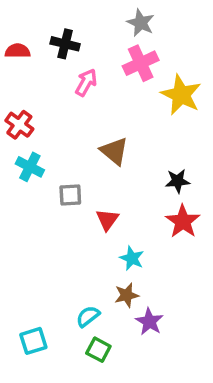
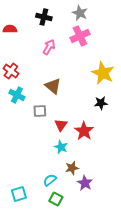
black cross: (65, 44) -> (44, 17), moved
yellow star: (181, 95) -> (103, 73), moved
brown triangle: (114, 151) -> (53, 86), moved
red star: (183, 221) -> (84, 131), moved
cyan star: (132, 258) -> (61, 147), moved

